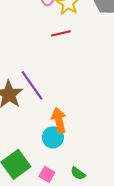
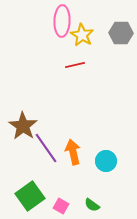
purple line: (32, 85) -> (46, 148), moved
cyan circle: (53, 137) -> (106, 161), moved

